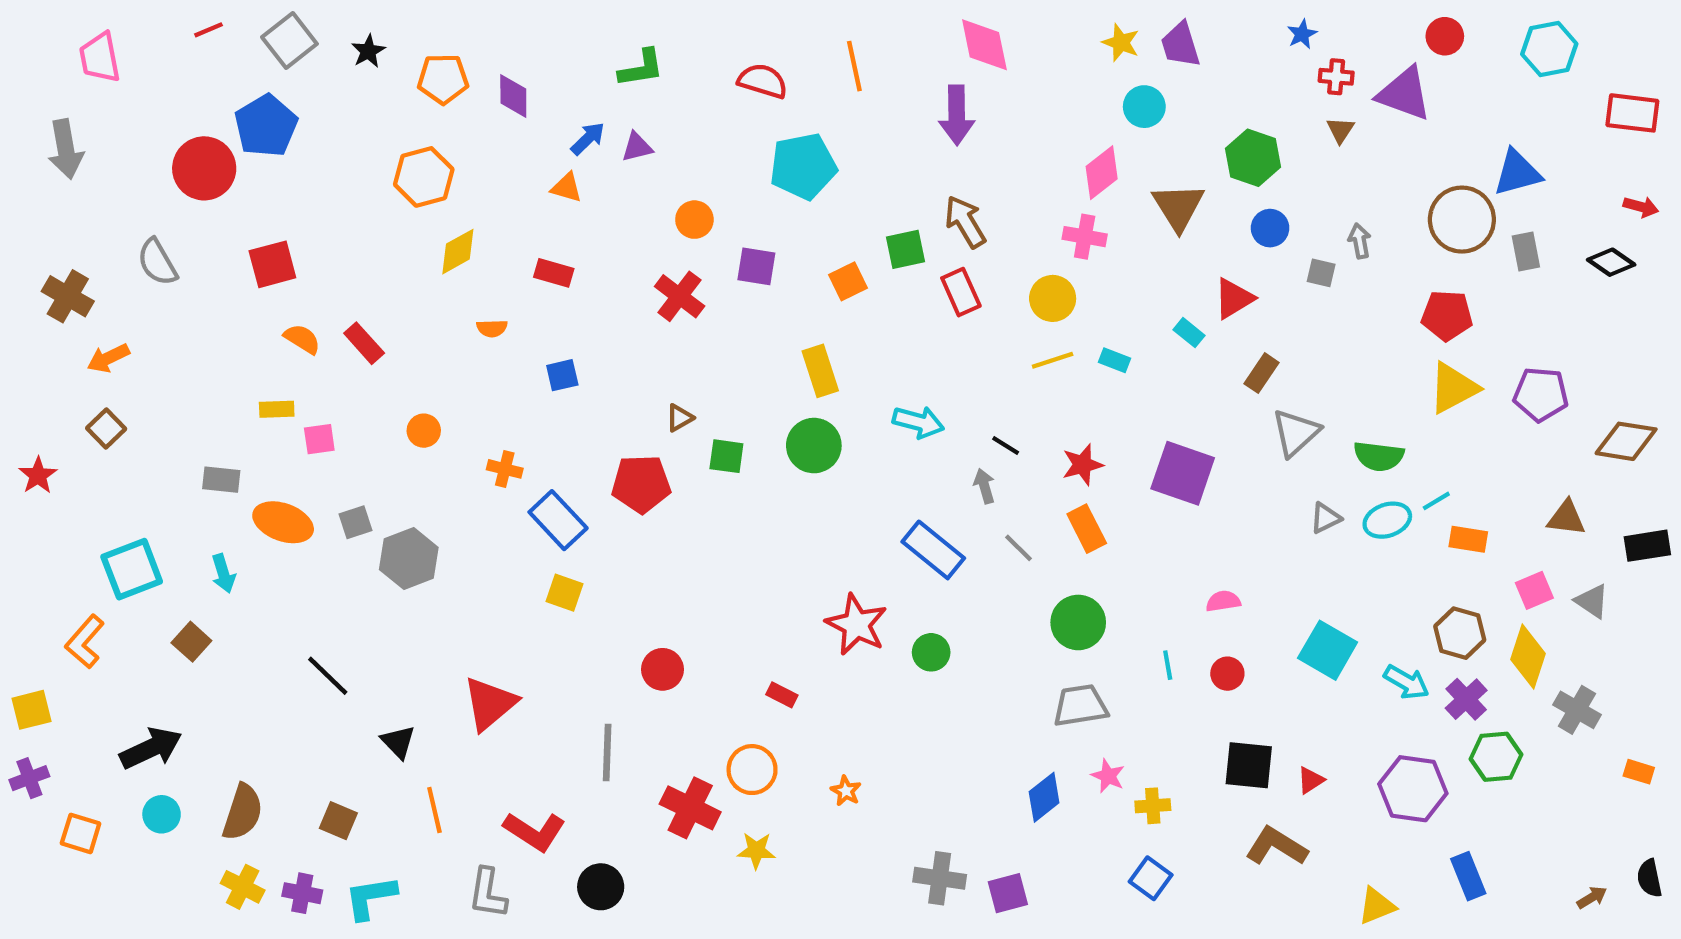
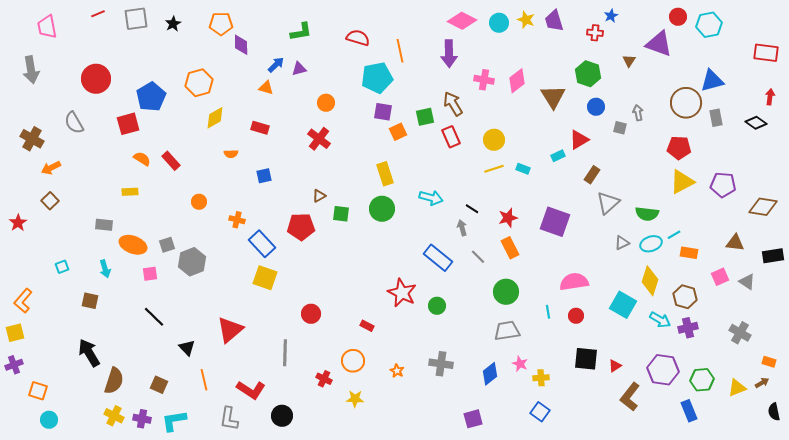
gray square: (289, 40) -> (136, 19), turned 30
pink diamond: (984, 45) -> (462, 21), turned -52
cyan hexagon: (1549, 49) -> (709, 25), moved
orange line: (854, 66) -> (400, 51), moved
red cross: (1336, 77) -> (595, 33), moved
orange pentagon: (443, 79) -> (221, 24), moved
cyan circle: (1144, 107) -> (499, 23), moved
blue pentagon: (266, 126) -> (151, 97), moved
red arrow: (1641, 207) -> (770, 97), turned -98
pink cross: (1085, 237) -> (484, 80), moved
purple square: (756, 266) -> (383, 112), moved
cyan rectangle: (1189, 333) -> (558, 156), turned -64
pink square: (319, 439) -> (150, 274), moved
cyan square: (132, 569) -> (62, 267), size x0.5
yellow square: (564, 593) -> (265, 278), size x1.4
pink semicircle: (1223, 601) -> (574, 282), size x1.8
orange L-shape: (85, 642) -> (23, 301), moved
brown square: (191, 642) -> (90, 301), turned -30
yellow diamond: (1528, 657) -> (650, 281), moved
purple cross: (1466, 699) -> (688, 328), turned 30
black arrow: (151, 748) -> (89, 353), moved, turned -96
green hexagon: (1496, 757) -> (702, 380), moved
red cross: (690, 808) -> (324, 379), size x0.6
cyan circle: (162, 814) -> (49, 420), moved
brown L-shape: (1276, 846) -> (630, 397), moved, turned -84
gray cross: (940, 878) -> (441, 364), moved
brown arrow: (1592, 897) -> (762, 383), moved
yellow triangle: (1377, 906) -> (737, 388), moved

